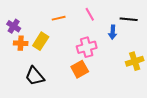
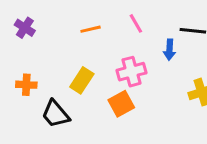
purple cross: (14, 26) -> (25, 28), moved
yellow rectangle: (41, 41) -> (82, 80), moved
orange cross: (21, 43) -> (26, 85), moved

